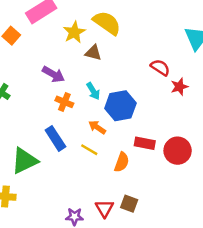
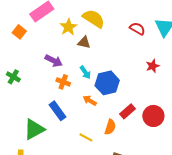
red semicircle: (160, 67) -> (137, 29), moved
red rectangle: (145, 143) -> (128, 111), turned -49
yellow line: (89, 150) -> (86, 137), moved

